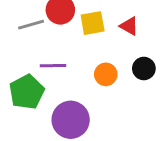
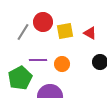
gray line: (31, 25) -> (23, 32), turned -42
orange circle: (106, 74) -> (62, 64), moved

